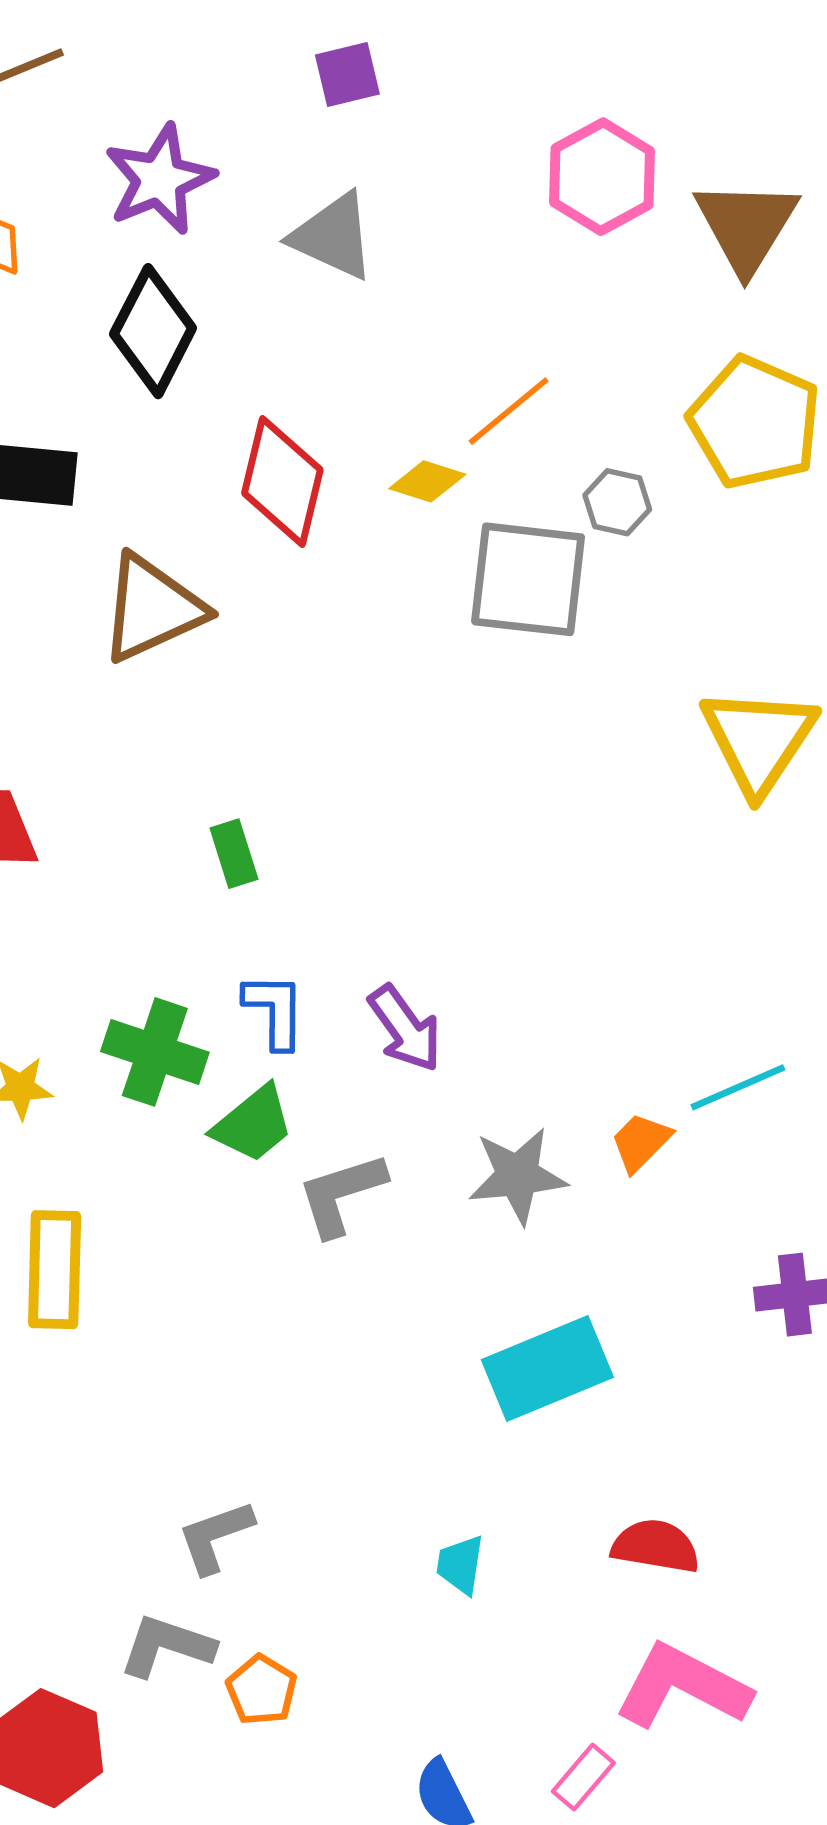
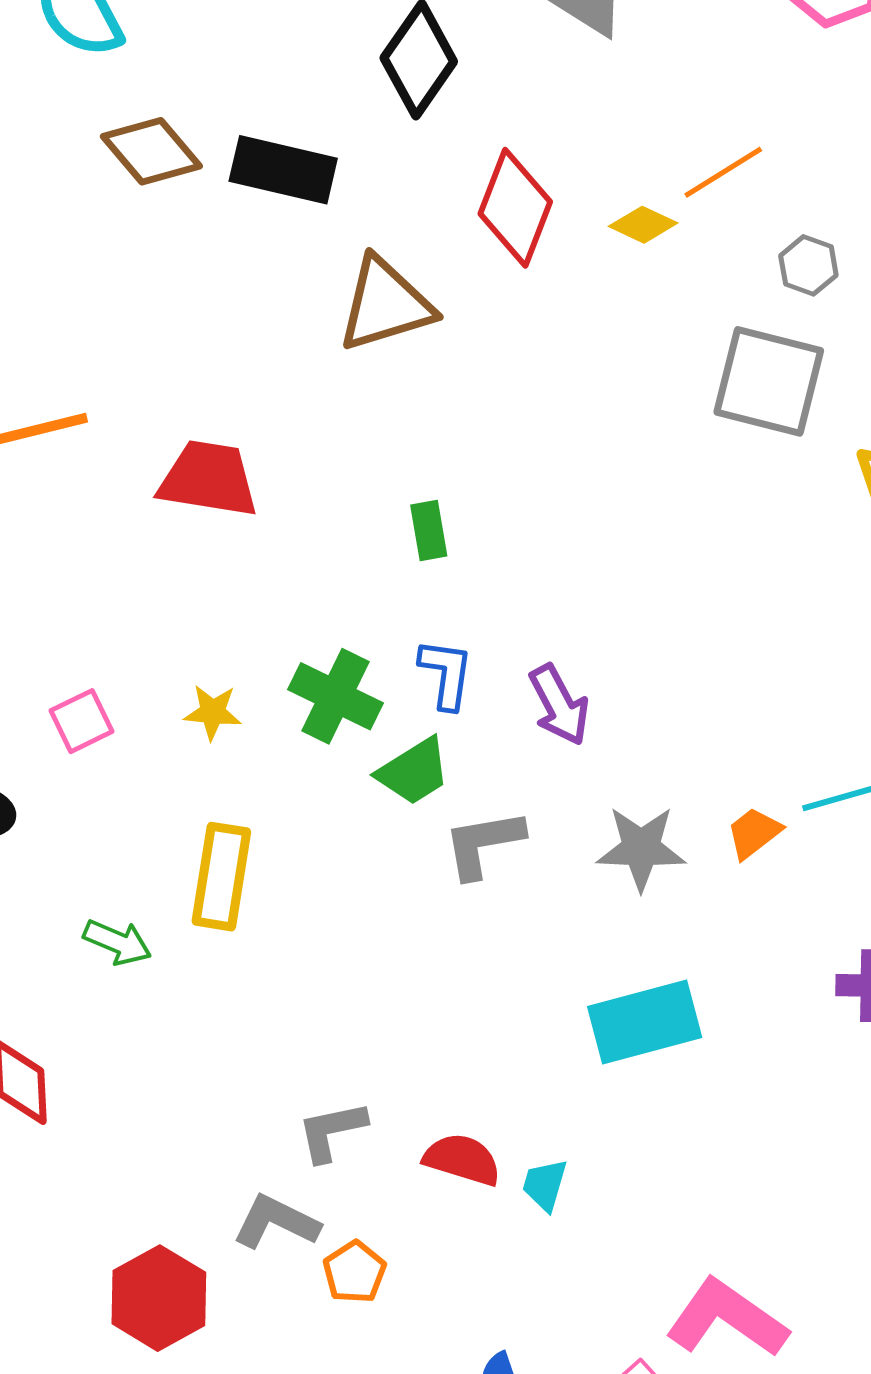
gray square: (528, 579) -> (769, 381), moved
red semicircle: (656, 1546) -> (462, 1159), moved

